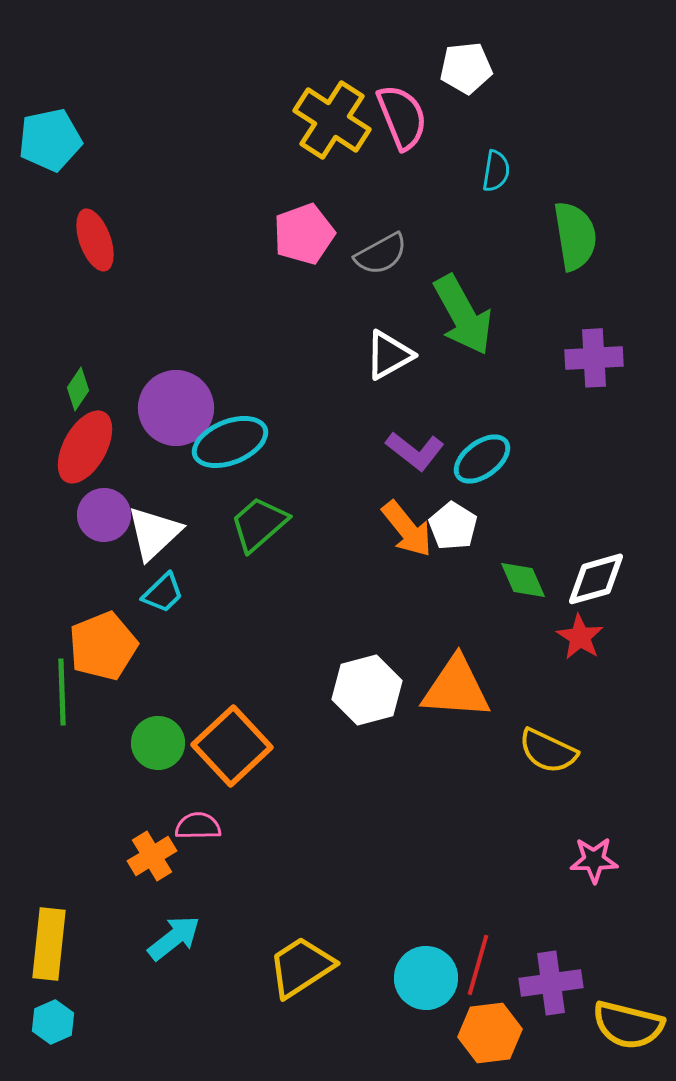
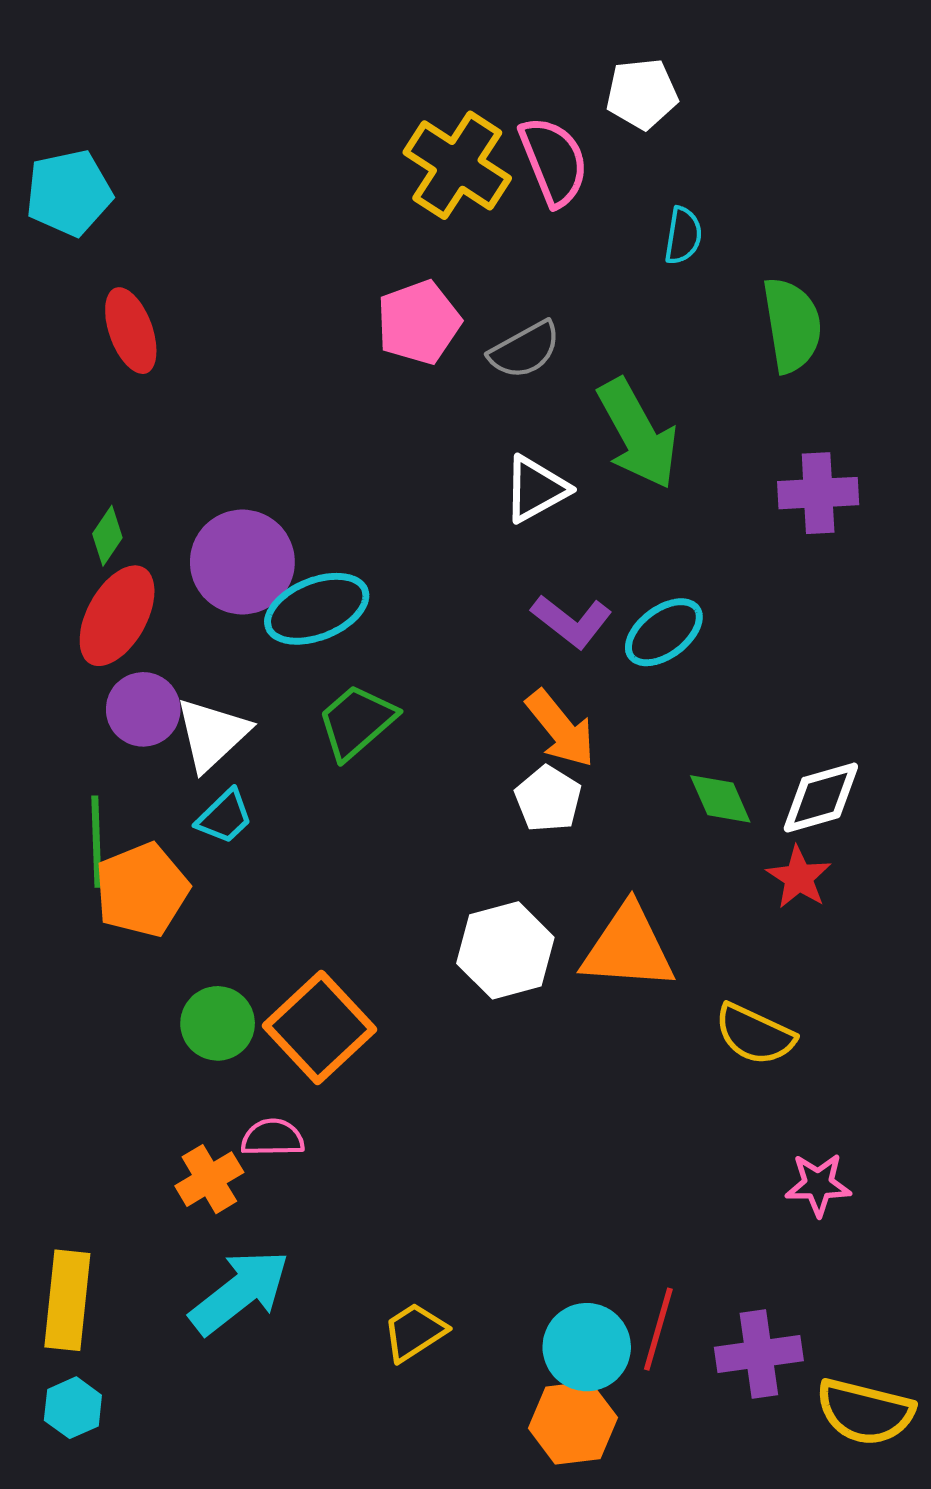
white pentagon: (453, 526) -> (548, 799), moved
green line: (62, 692) -> (96, 842), moved
cyan arrow: (174, 938) -> (240, 1292), size x1.4
yellow trapezoid: (301, 967) -> (415, 1332), size x0.7
orange hexagon: (490, 1033) -> (573, 1423), moved

